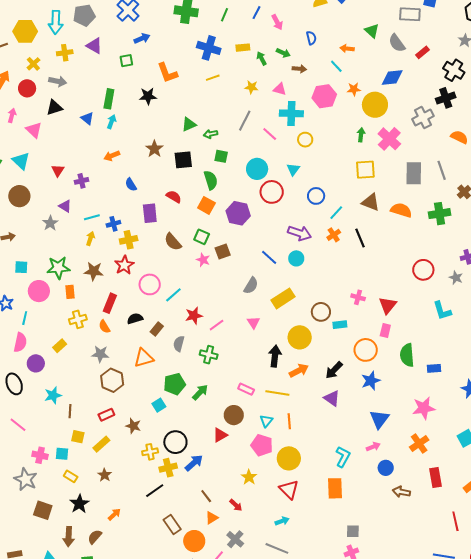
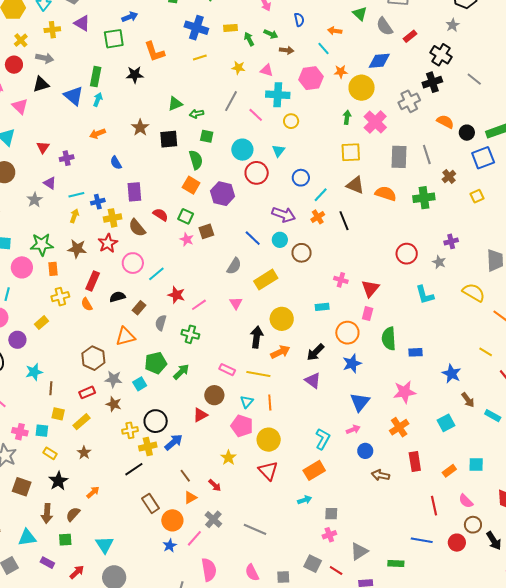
green square: (126, 61) -> (114, 39), size x1.5
blue triangle: (87, 118) -> (74, 96), size x1.5
red semicircle: (174, 197) -> (160, 215), moved
brown semicircle: (173, 242) -> (137, 228), moved
brown circle: (321, 312) -> (302, 253), moved
red star: (194, 316) -> (176, 295), turned 30
gray star: (100, 354) -> (113, 379), moved
orange rectangle: (335, 488) -> (314, 470), turned 60
cyan arrow: (282, 521) -> (305, 500), moved

